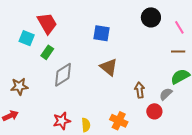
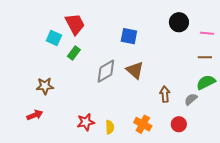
pink line: (179, 27) -> (207, 33), turned -56
gray diamond: (63, 75) -> (106, 71), moved
red circle: (154, 111) -> (179, 124), moved

